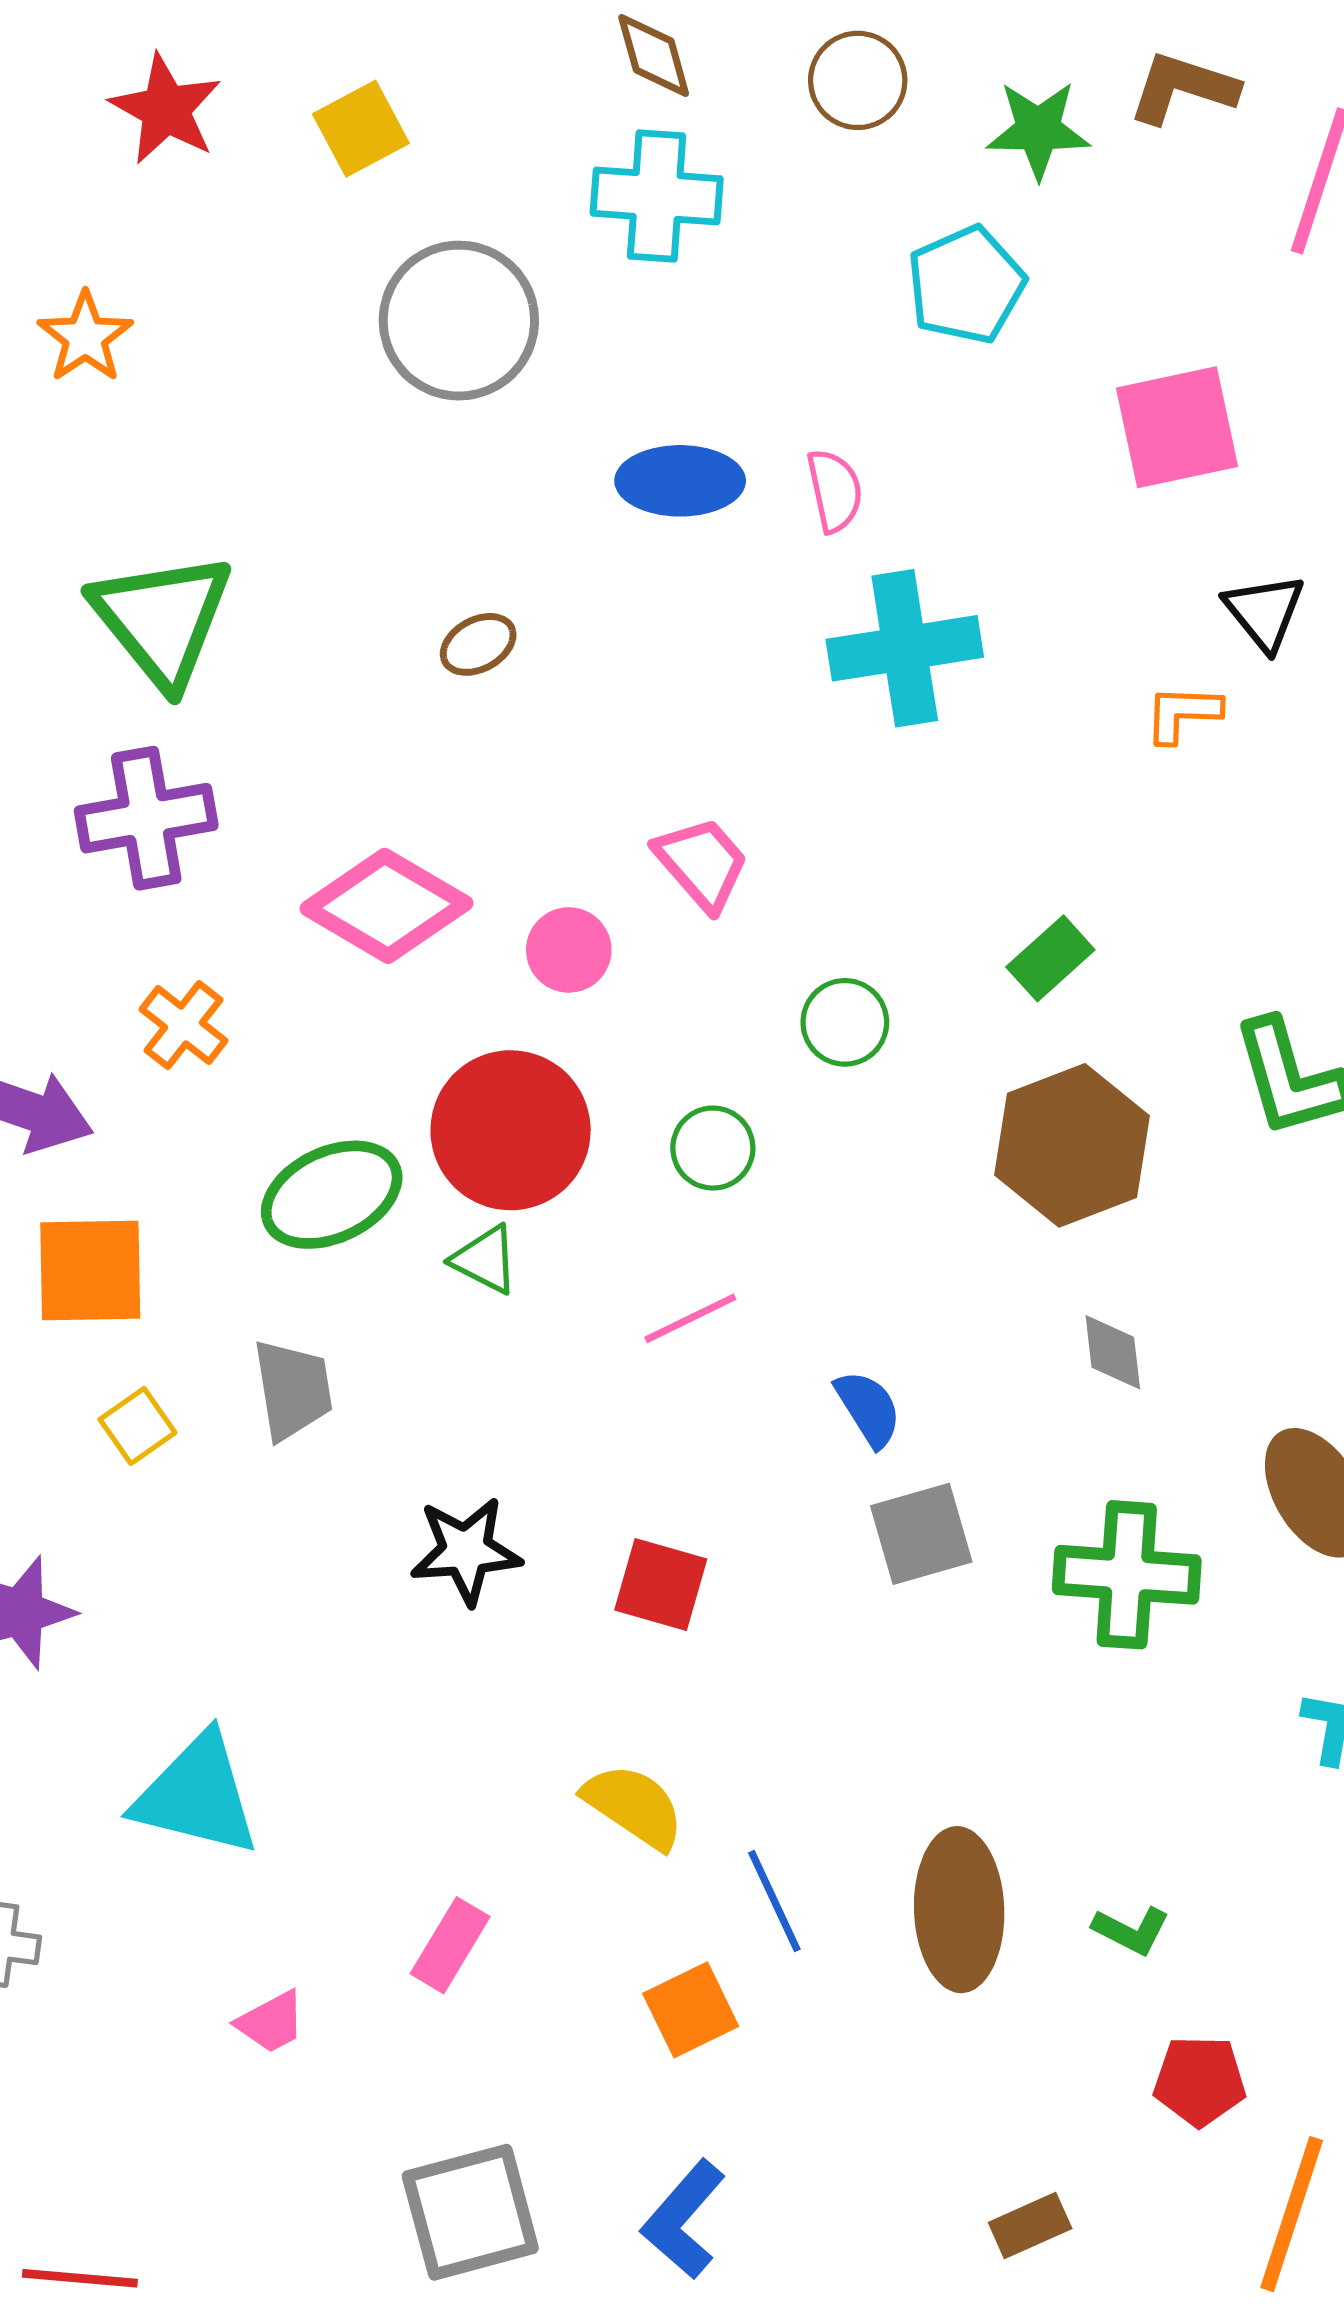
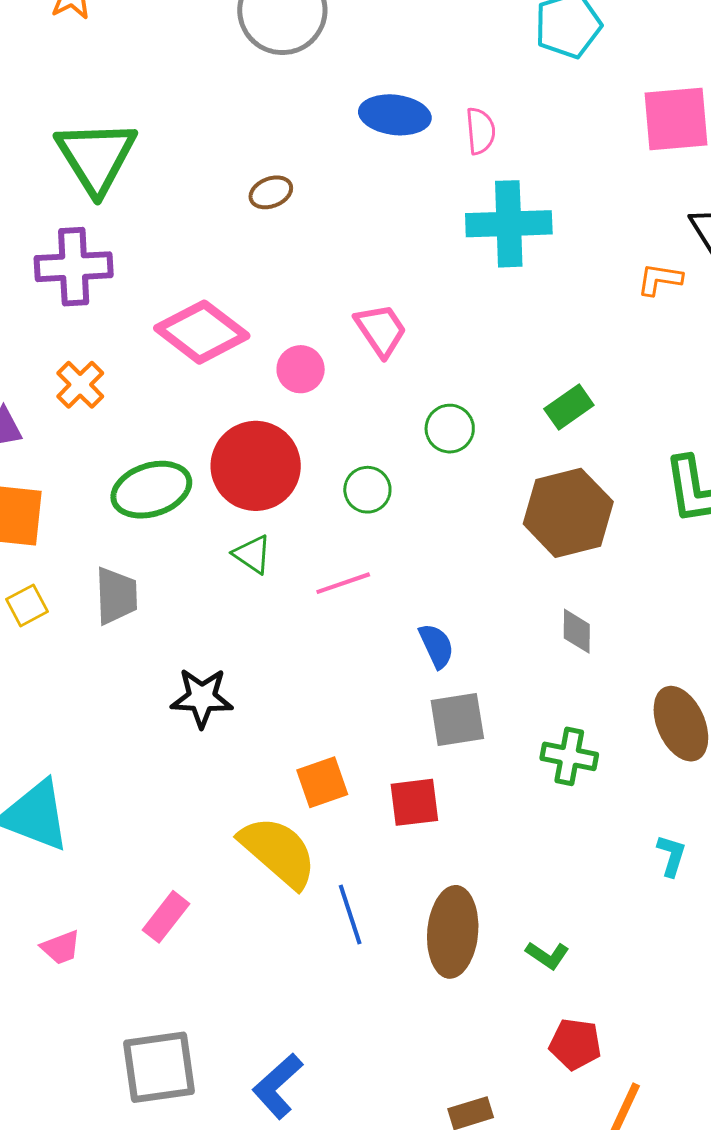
green triangle: (485, 1260) -> (252, 554), moved
green cross: (1127, 1575) -> (569, 756), size x0.7
red square: (661, 1584) -> (414, 802), moved, turned -30
yellow semicircle: (634, 1806) -> (278, 852), size x1.4
orange square: (691, 2010) -> (322, 782), moved

